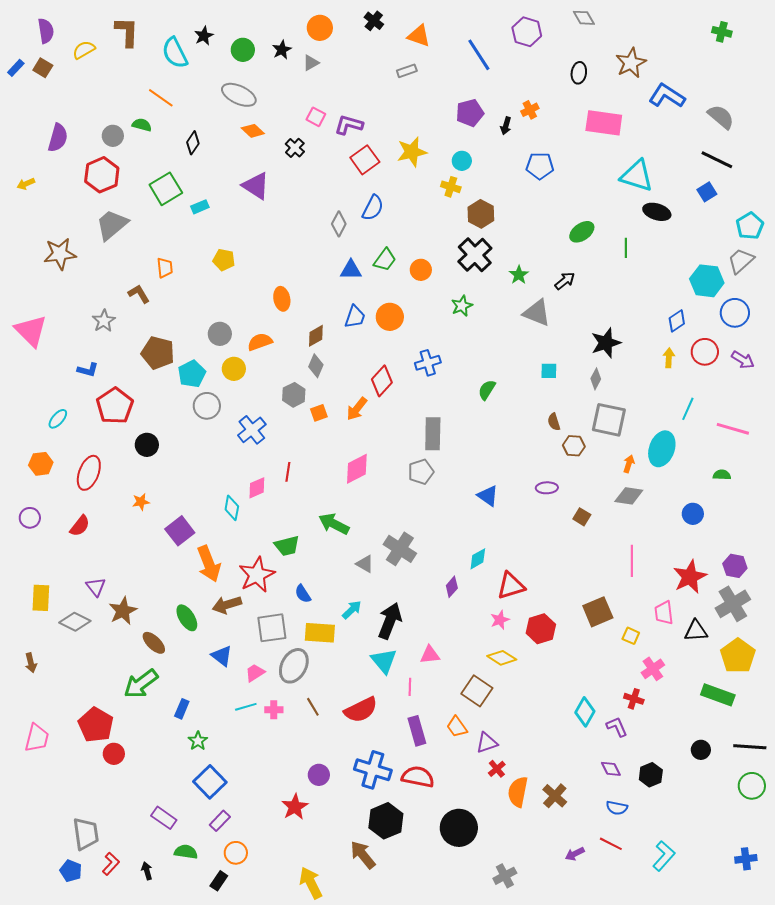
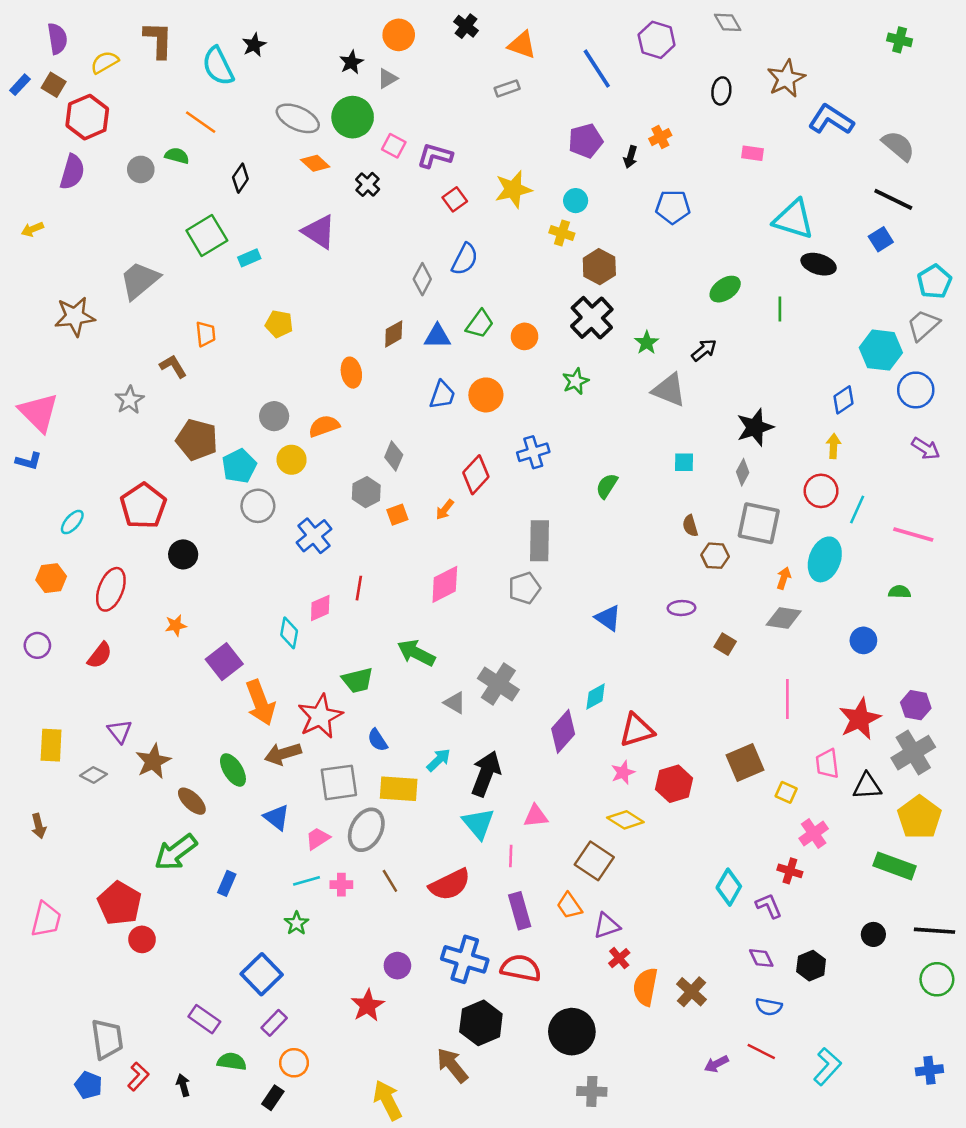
green circle: (243, 50) -> (353, 117), moved, size x1.4
pink rectangle: (604, 123) -> (753, 153), size x0.5
red square: (365, 160) -> (455, 199), size x0.7
red hexagon: (102, 175) -> (87, 117), moved
brown diamond: (316, 336) -> (394, 334), moved
red circle: (705, 352) -> (821, 491), moved
blue L-shape: (88, 370) -> (29, 461), moved
orange arrow: (357, 409) -> (445, 510), size x0.7
purple diamond: (452, 587) -> (563, 731), size x1.6
gray diamond: (75, 622) -> (93, 775), size x0.7
green star: (198, 741) -> (297, 923), moved
gray cross: (505, 876) -> (592, 1091), moved, turned 30

